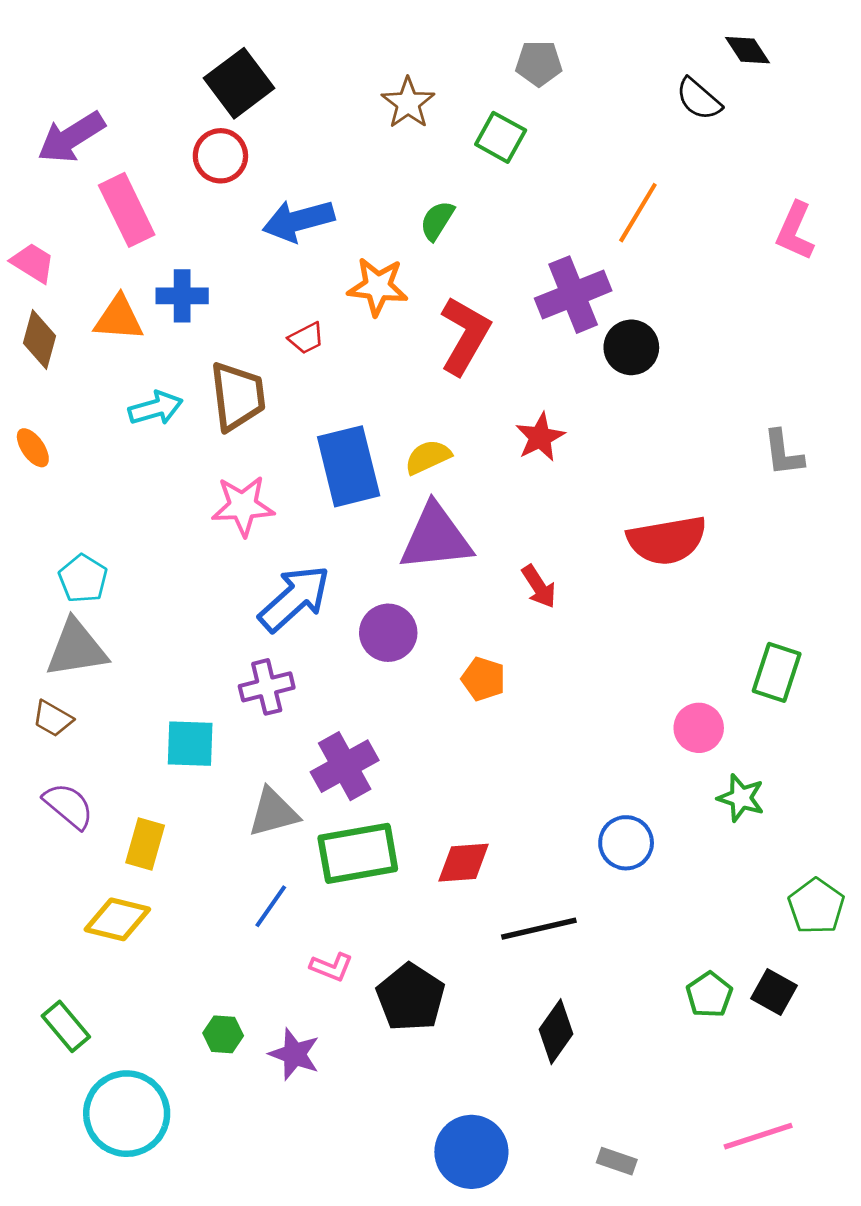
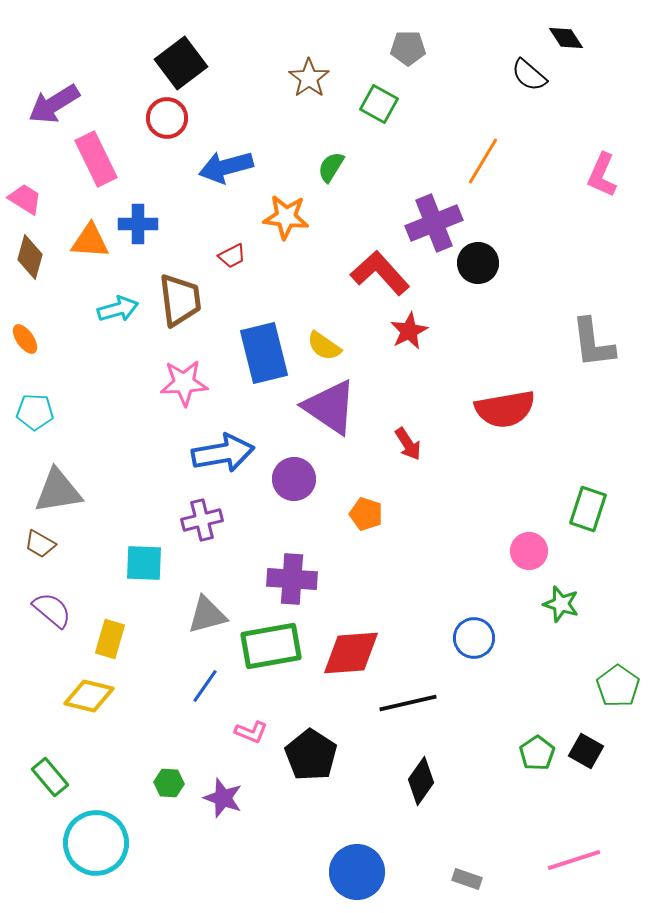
red L-shape: (465, 335) -> (380, 273), moved, turned -72
gray L-shape: (783, 453) -> (593, 343), size x1.4
yellow semicircle: (428, 457) -> (324, 346), turned -120
purple triangle: (436, 538) -> (330, 407), turned 40
cyan pentagon: (83, 579) -> (35, 412), moved, turned -30
blue arrow: (294, 598) -> (223, 453), turned 32
purple cross: (345, 766) -> (292, 579), moved, turned 33
red diamond: (464, 863) -> (351, 653), size x1.4

